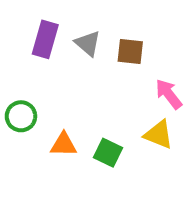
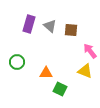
orange triangle: (63, 145) -> (46, 73), moved
green square: (108, 153) -> (60, 89), moved

